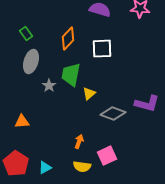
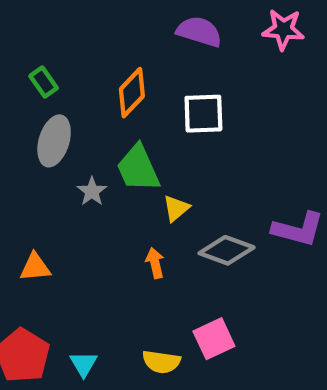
green trapezoid: (71, 75) -> (138, 168), turned -35
orange arrow: (79, 142) -> (155, 263), moved, turned -32
cyan triangle: (45, 168) -> (84, 364), turned -32

